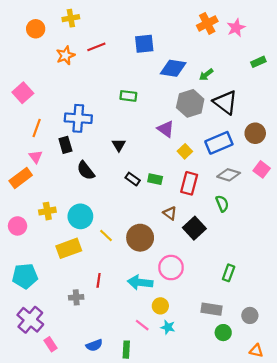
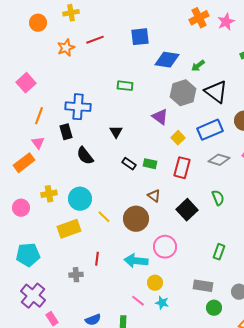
green semicircle: (222, 204) -> (218, 198), moved
brown triangle: (170, 213) -> (154, 196), moved

